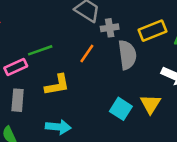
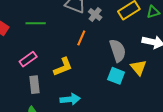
gray cross: (110, 28) -> (95, 15), turned -32
green line: (40, 50) -> (36, 23), moved, turned 30
gray semicircle: (127, 55) -> (118, 51), moved

